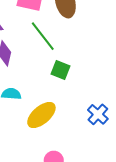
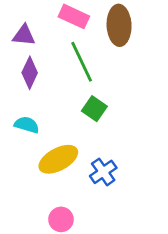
blue cross: (98, 114) -> (103, 172), moved

